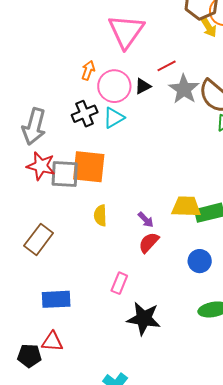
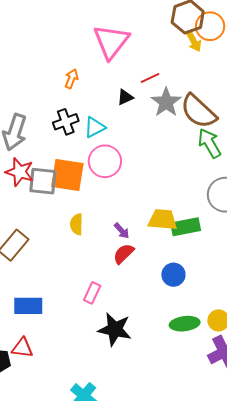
pink circle: (114, 86) -> (105, 161), moved

